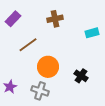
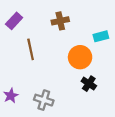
brown line: (28, 45) -> (31, 49), turned -66
orange circle: (48, 67) -> (80, 57), moved

